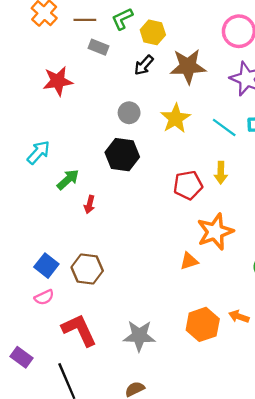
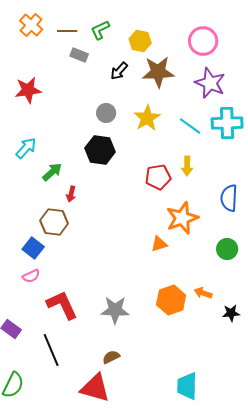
yellow hexagon: (153, 32) -> (140, 41), moved
red star: (58, 81) -> (28, 90), moved
brown hexagon: (87, 269) -> (54, 222), moved

